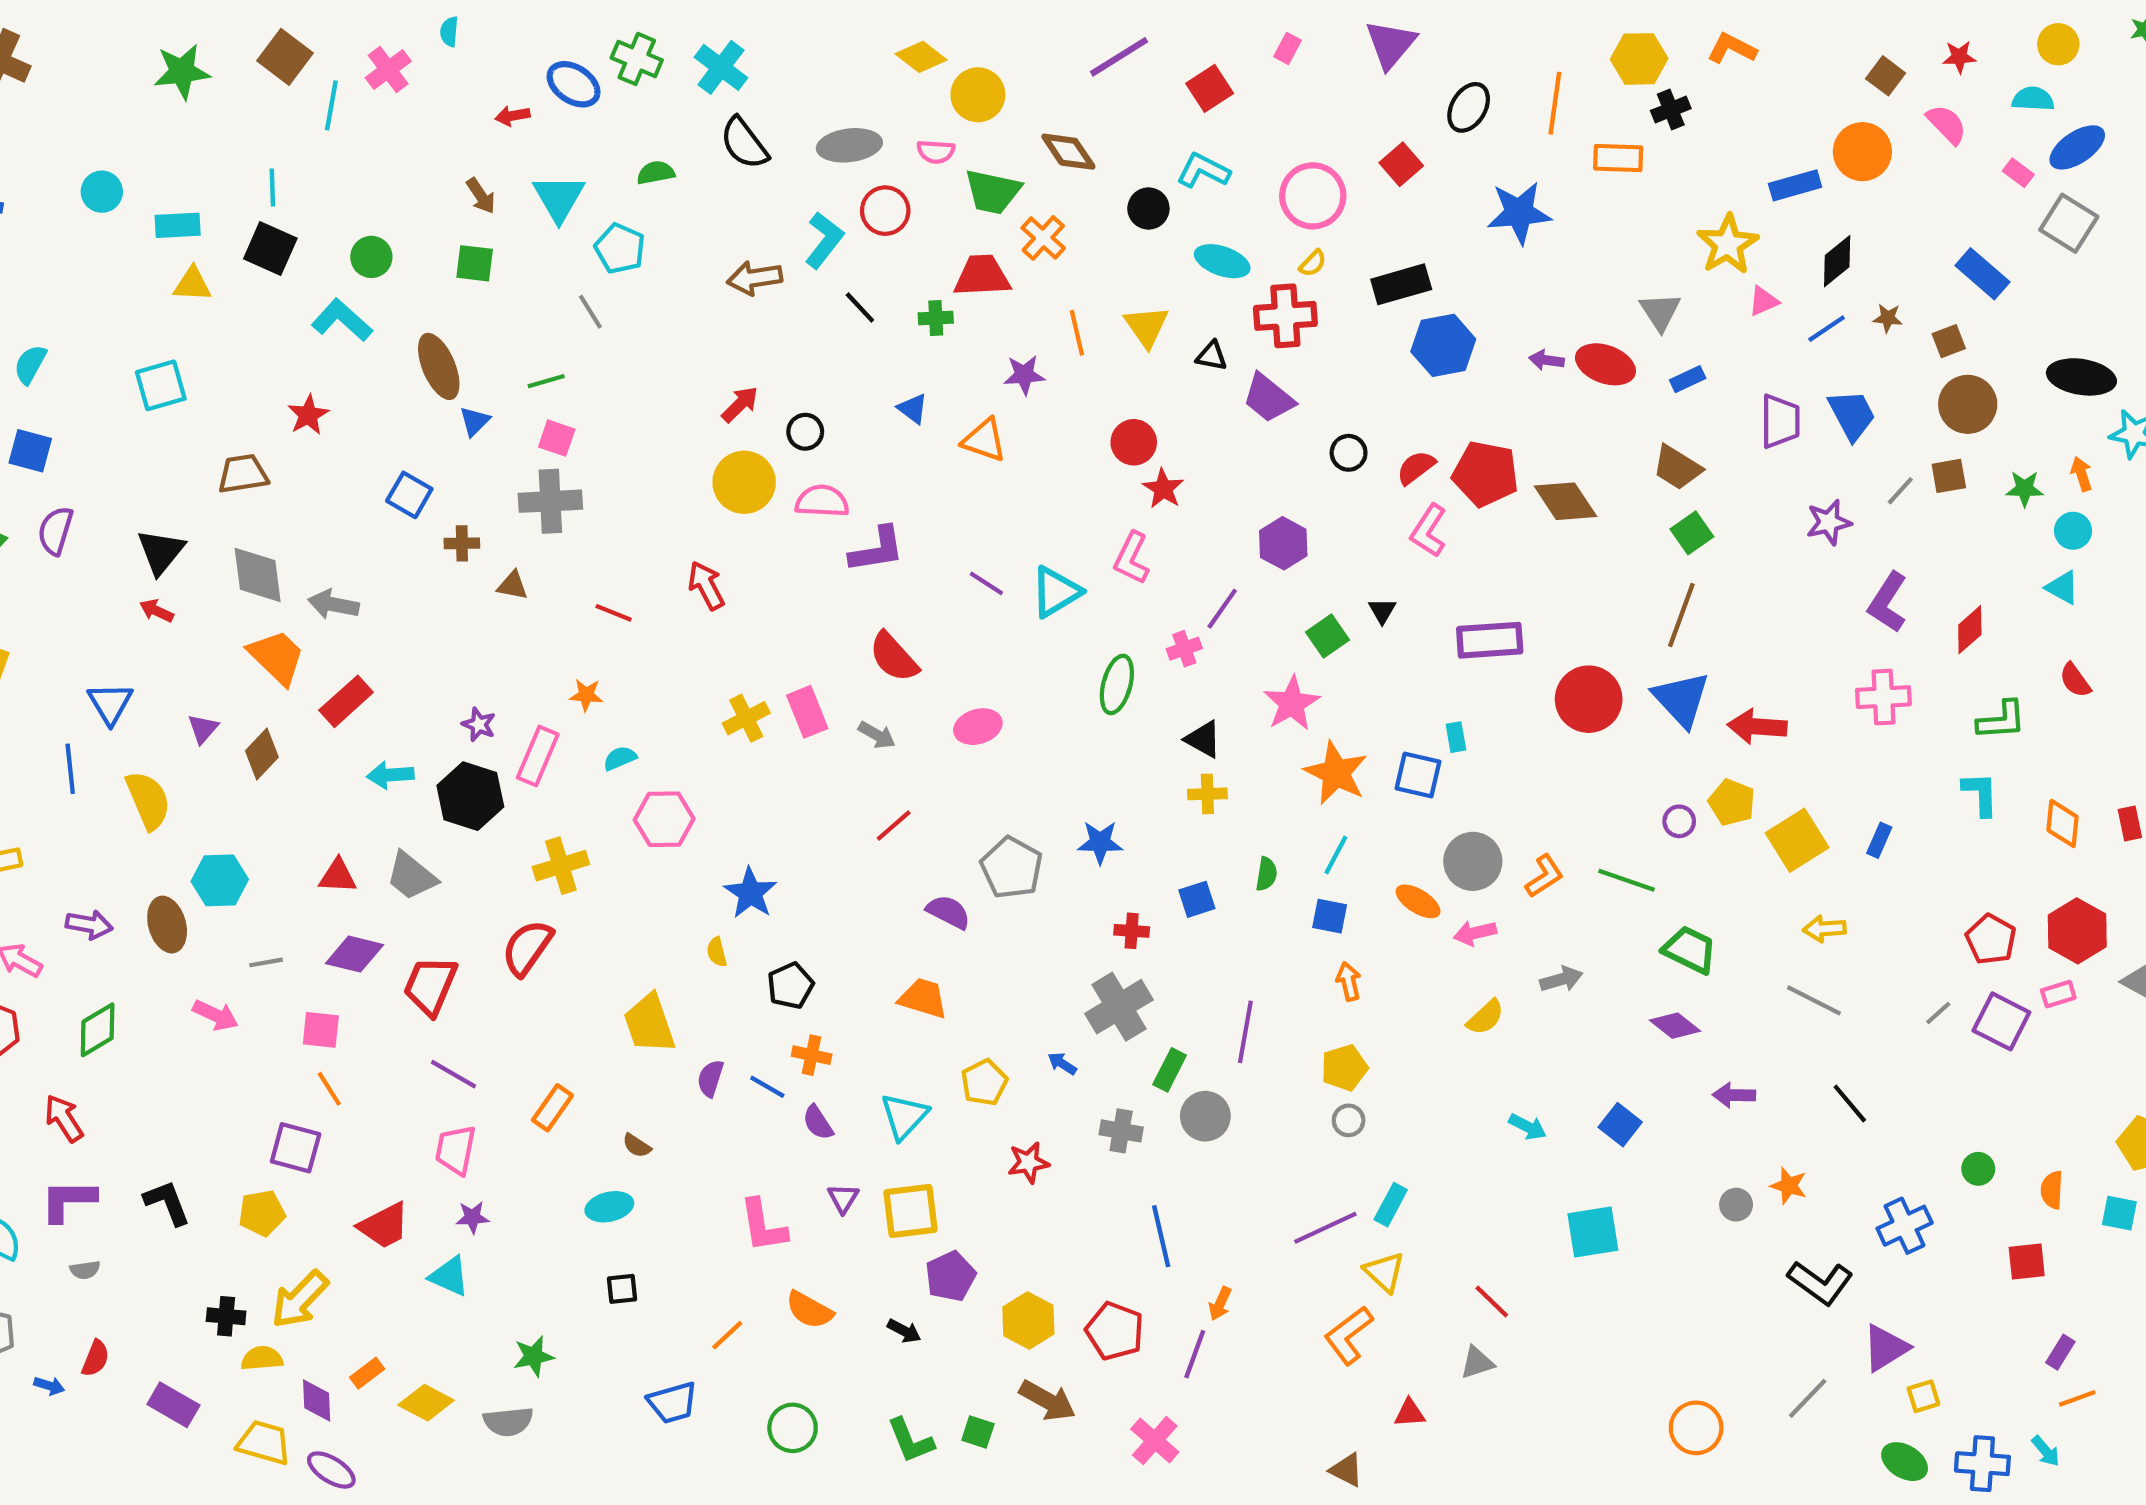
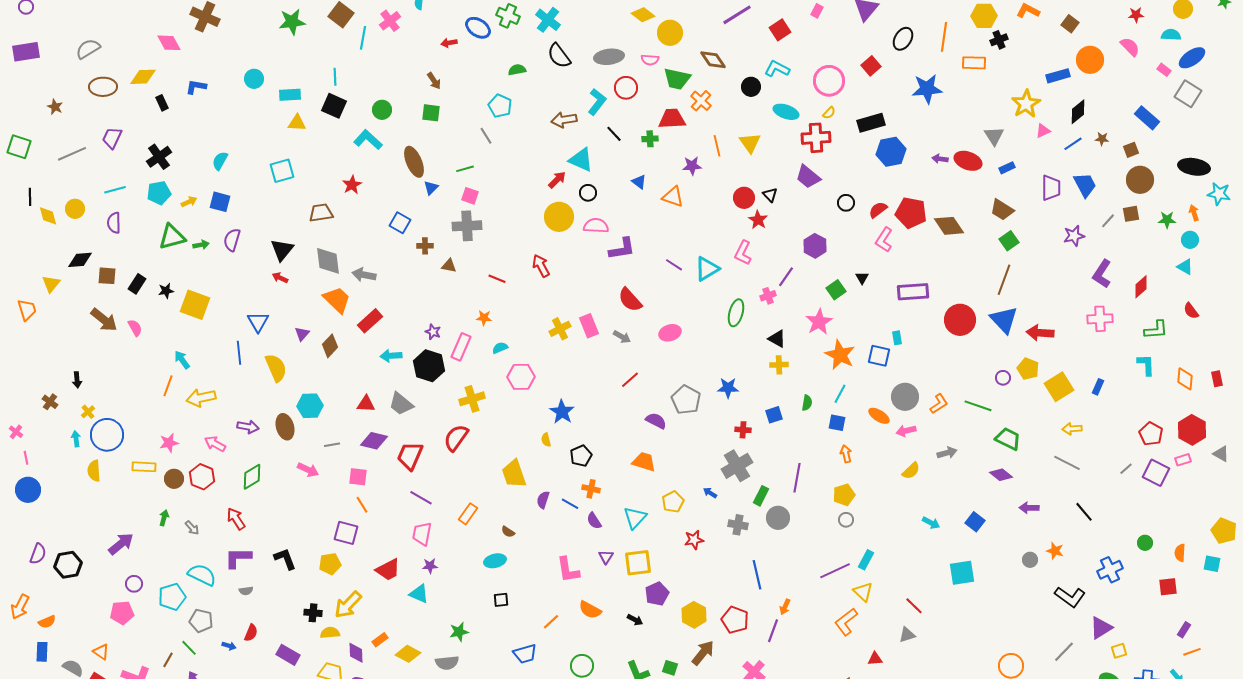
brown square: (1886, 76) -> (1070, 24), moved
cyan triangle: (559, 198) -> (581, 160), moved, turned -36
black triangle: (1212, 356) -> (770, 195), moved, turned 35
brown arrow: (1047, 1400) -> (703, 653), turned -80

